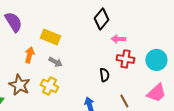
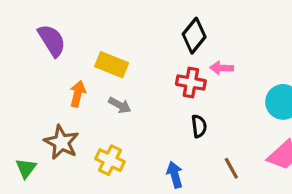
red cross: (125, 59) -> (191, 83), moved
yellow cross: (49, 86) -> (110, 160), moved

